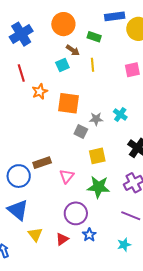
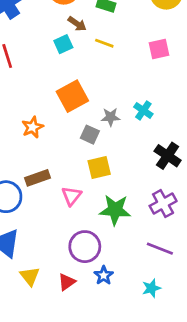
yellow line: (92, 65) -> (104, 43), turned -64
orange star: (40, 92) -> (33, 127), moved
orange square: (68, 103) -> (72, 96), turned -35
yellow square: (97, 156) -> (99, 167), moved

